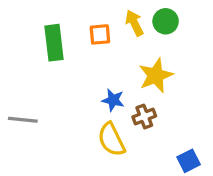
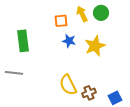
green rectangle: (54, 43) -> (23, 41), moved
blue star: (113, 100) -> (69, 41), moved
brown cross: (144, 116) -> (89, 93), moved

